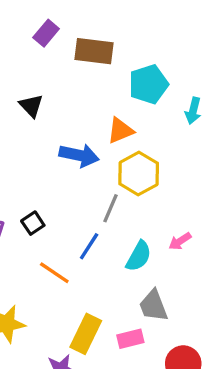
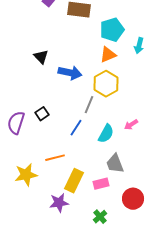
black triangle: (31, 106) -> (41, 57), moved
orange triangle: (120, 131) -> (108, 55), moved
orange line: (54, 273) -> (55, 158), moved, turned -48

